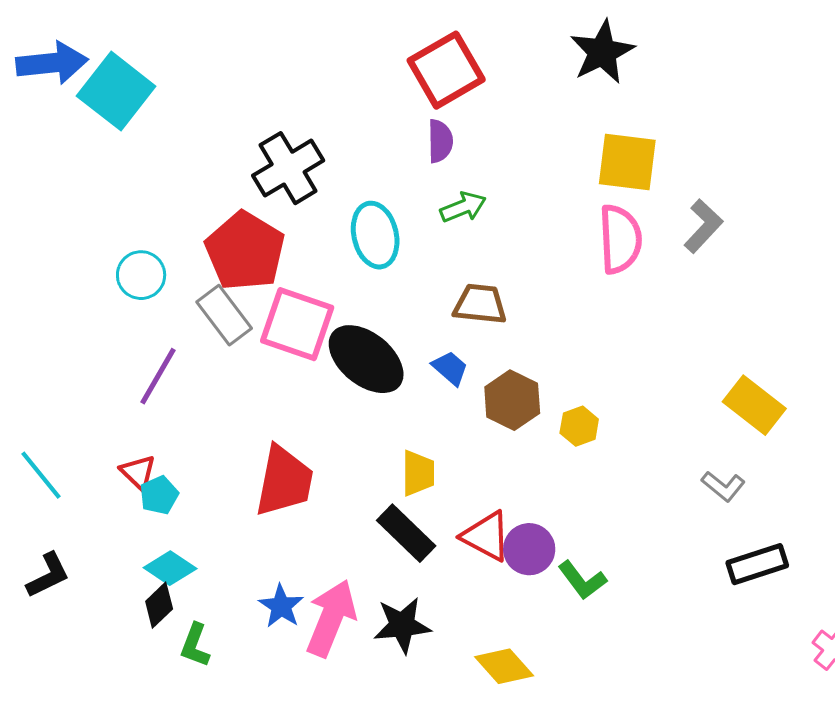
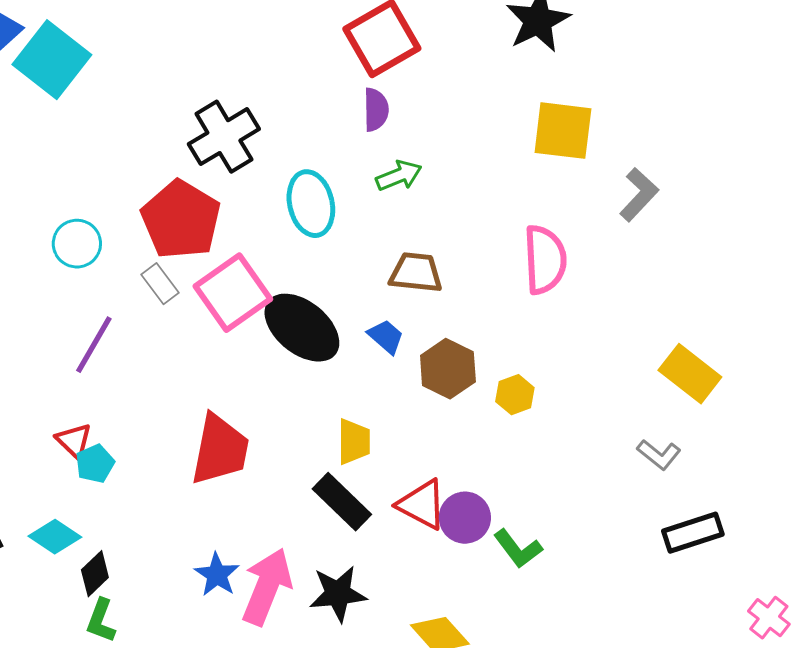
pink semicircle: (620, 239) -> (545, 260), moved
gray rectangle: (224, 315) -> (160, 284), size x0.7
pink square: (297, 324) -> (233, 293), turned 36
cyan diamond: (170, 568) -> (55, 537), moved
green L-shape: (195, 645) -> (101, 621), moved

